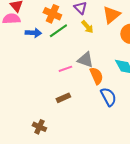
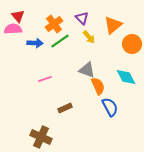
orange cross: (52, 14) -> (54, 24), turned 30
pink line: (65, 69) -> (45, 79), moved
brown cross: (39, 127) -> (41, 137), size x1.5

